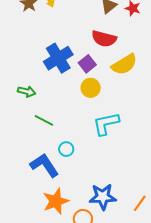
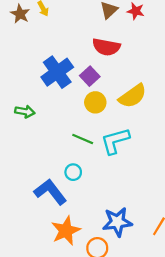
yellow semicircle: (124, 64) -> (133, 96), moved
green line: (44, 120) -> (83, 139), moved

